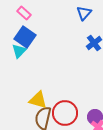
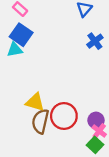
cyan triangle: (19, 51) -> (15, 50), turned 35

